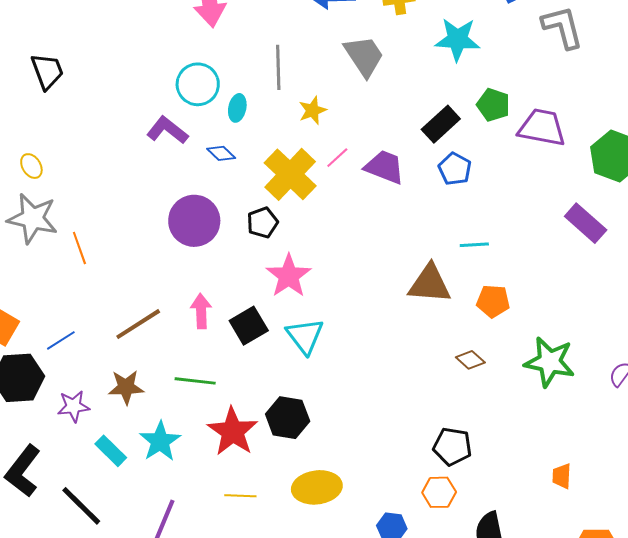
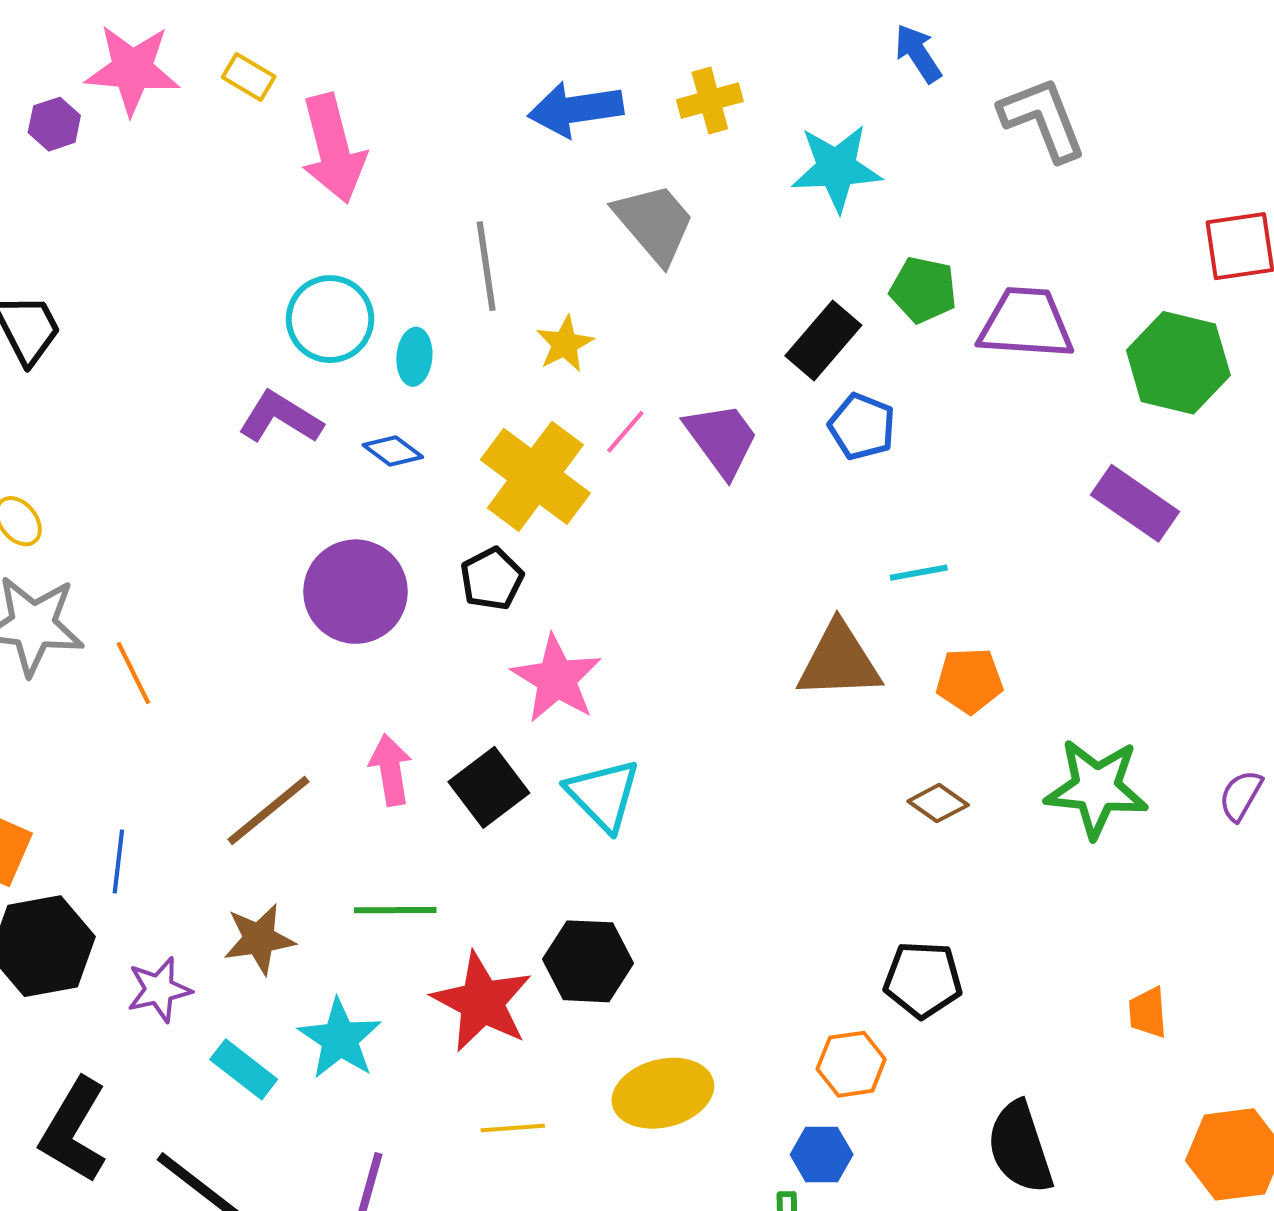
purple trapezoid: (385, 167) -> (722, 439), turned 39
blue line: (61, 340) -> (118, 861), turned -44
orange hexagon: (439, 492) -> (851, 1064), moved

